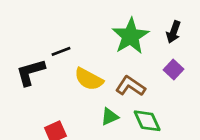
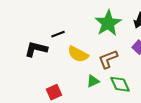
black L-shape: (30, 72) -> (36, 49), turned 30
brown L-shape: (130, 86) -> (108, 59), turned -55

